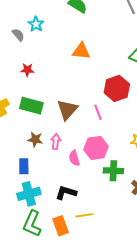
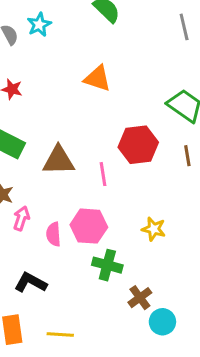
brown triangle: (67, 110) -> (59, 160), turned 35
pink arrow: (56, 142) -> (21, 218), moved
yellow line: (84, 215) -> (60, 334), moved

